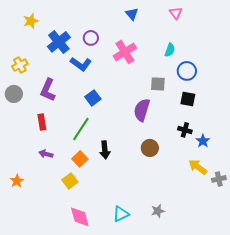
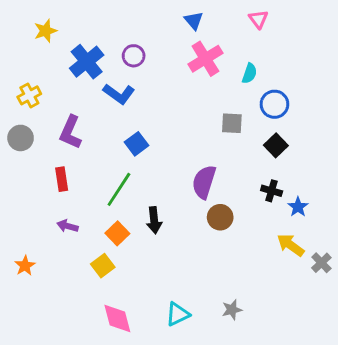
pink cross: (125, 52) -> (205, 59), moved
black square: (188, 99) -> (276, 145), turned 35
purple semicircle: (142, 110) -> (204, 182), moved
gray cross: (219, 179) -> (321, 263), turned -32

